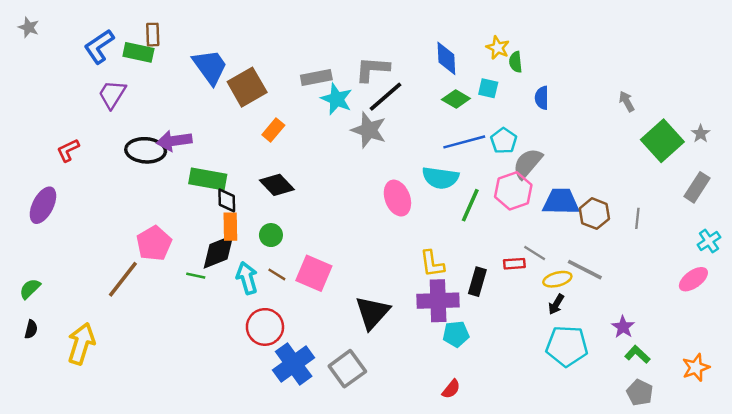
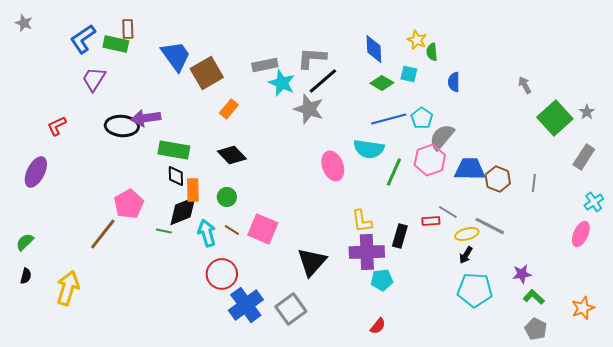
black diamond: (227, 200) -> (176, 176), moved
pink ellipse: (693, 279) -> (581, 234), turned -30
purple star: (623, 327) -> (522, 274), turned 30

